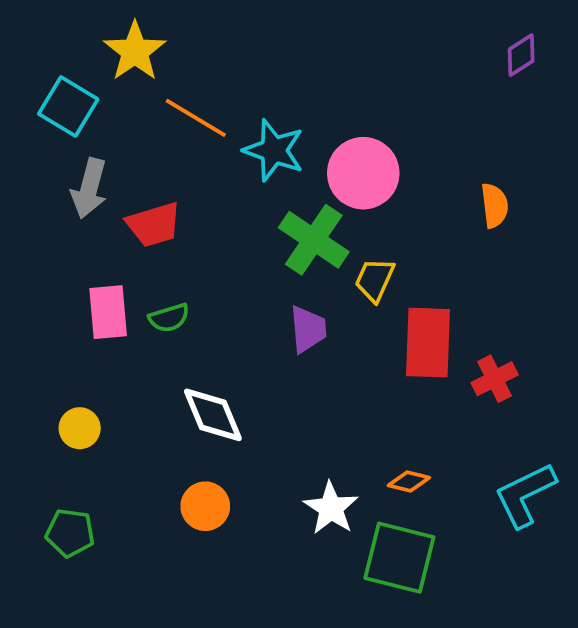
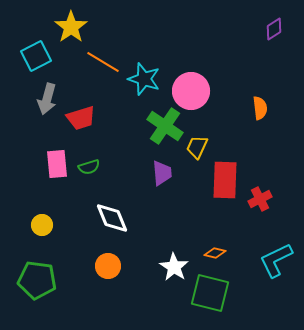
cyan square: (68, 107) -> (36, 56), turned 32
green pentagon: (70, 533) -> (37, 280), size x1.5

